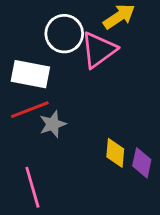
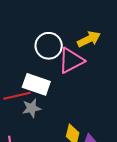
white rectangle: (30, 74) -> (36, 84), moved

